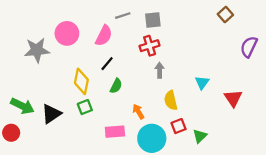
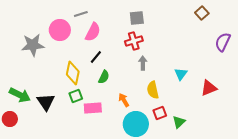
gray line: (123, 16) -> (81, 14), moved
red triangle: (233, 98) -> (209, 88), turned 42
black triangle: (51, 114) -> (46, 102), turned -30
pink rectangle: (115, 132) -> (93, 108), moved

